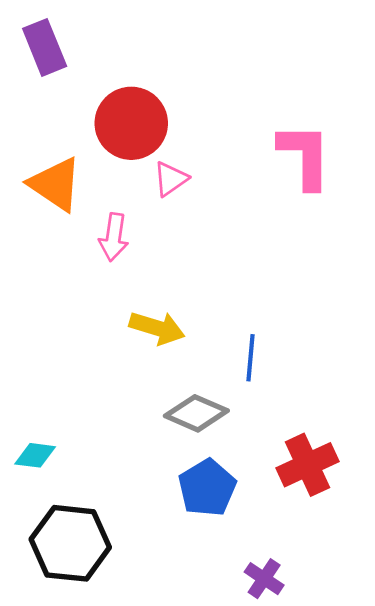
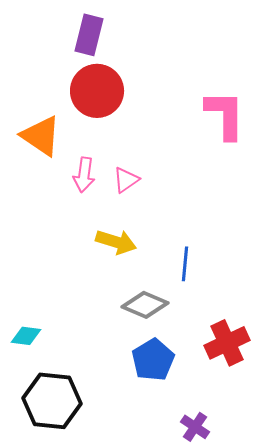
purple rectangle: (45, 47) -> (89, 35), moved, turned 36
pink triangle: (171, 179) -> (126, 180), moved

